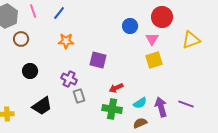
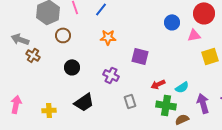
pink triangle: (152, 39) -> (194, 35), turned 48
yellow square: (154, 60) -> (210, 56), moved
gray rectangle: (79, 96) -> (130, 101), moved
cyan semicircle: (140, 103) -> (182, 87), moved
green cross: (112, 109) -> (166, 105), moved

